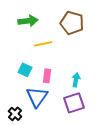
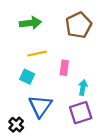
brown pentagon: (72, 23) -> (79, 25), turned 30
yellow line: (43, 44) -> (37, 54), moved
pink rectangle: (47, 76) -> (64, 68), moved

